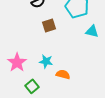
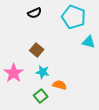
brown square: (49, 25) -> (37, 50), moved, turned -32
green square: (32, 86) -> (41, 96), moved

